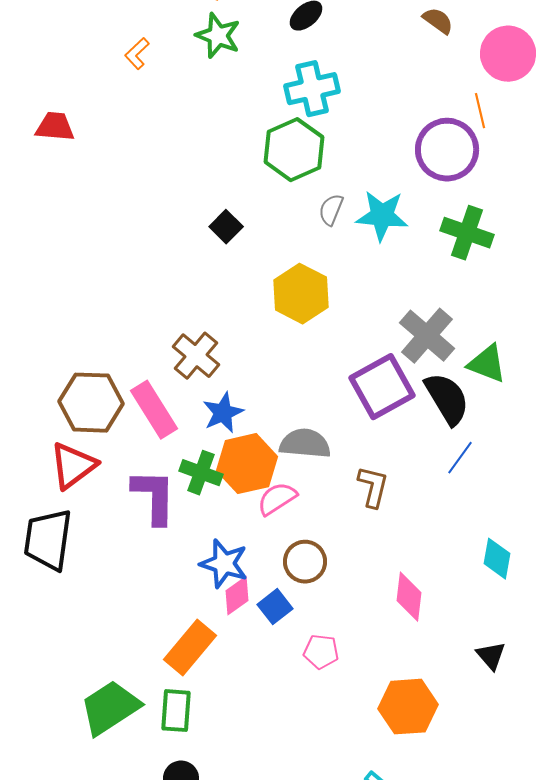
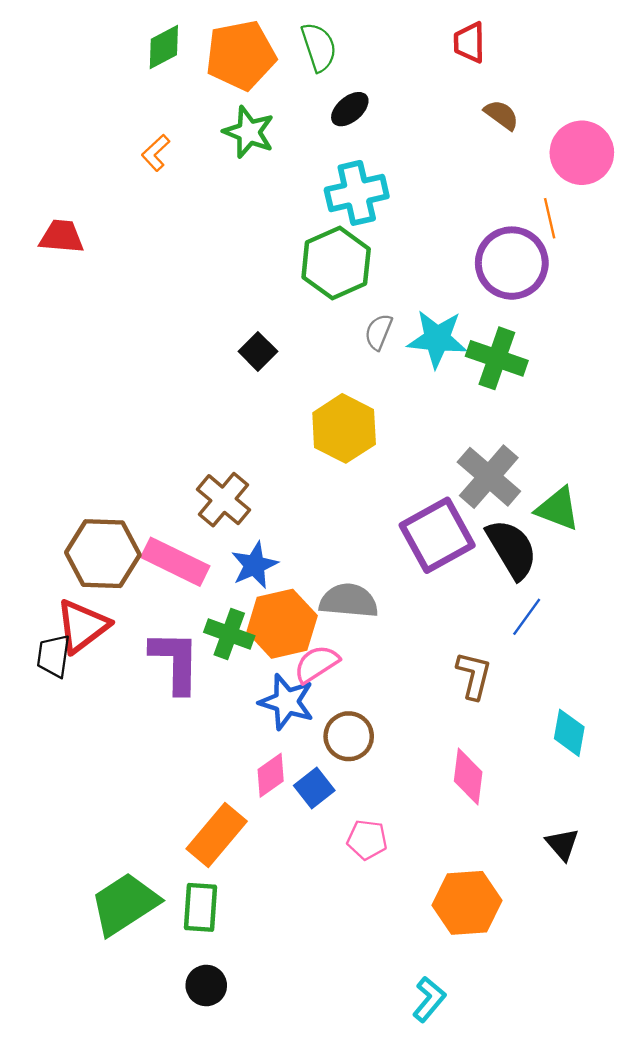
green cross: (467, 233) -> (497, 358), moved
pink rectangle: (154, 410) -> (175, 562), turned -32
brown L-shape: (373, 487) -> (474, 675), moved
black trapezoid: (48, 540) -> (53, 656), moved, size x0.6
blue star: (224, 564) -> (287, 702), moved

